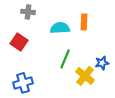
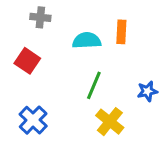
yellow cross: (85, 76) -> (110, 122), moved
blue cross: (23, 83) -> (33, 120), turned -30

